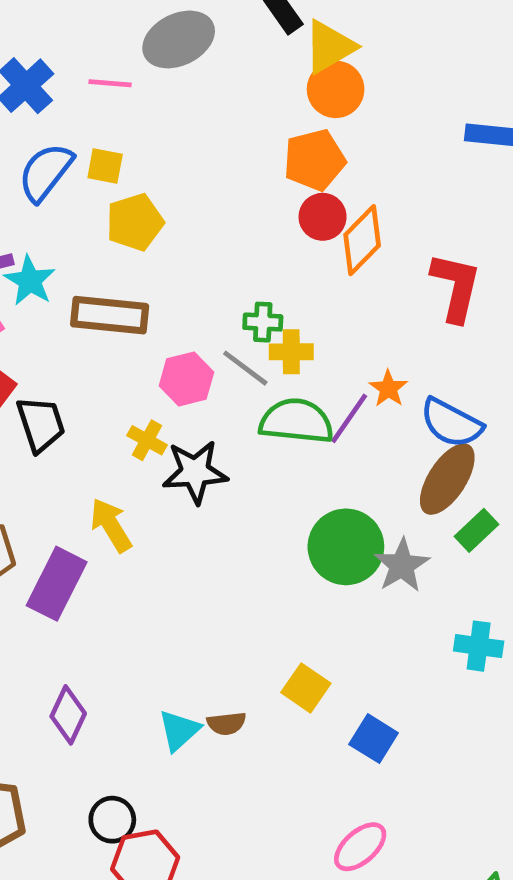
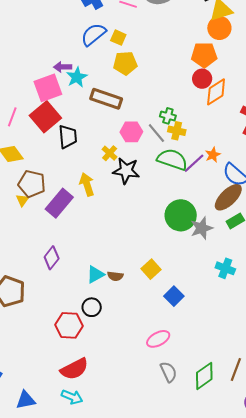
black circle: (112, 820) -> (92, 307), moved

